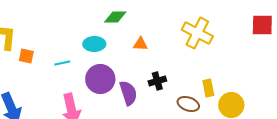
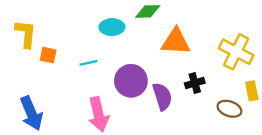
yellow cross: (197, 33) -> (236, 52), moved
cyan ellipse: (94, 44) -> (112, 27), moved
orange triangle: (140, 44) -> (176, 42), size x1.8

